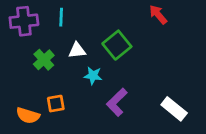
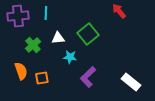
orange semicircle: (28, 115) -> (21, 71), moved, turned -126

